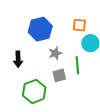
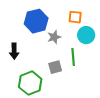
gray star: (55, 53) -> (54, 37), moved

